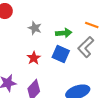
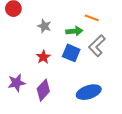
orange line: (92, 25) -> (92, 18), moved

